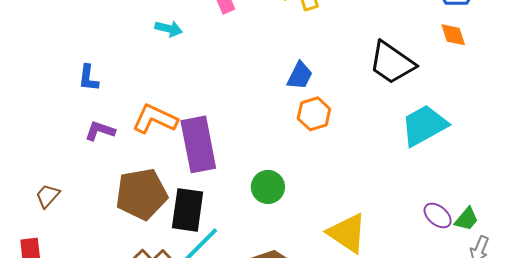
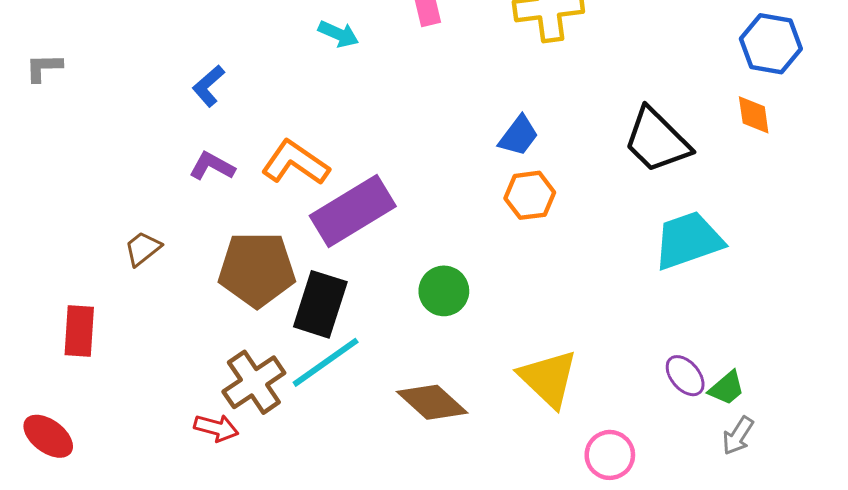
blue L-shape: (88, 78) -> (209, 86), turned 32
purple rectangle: (198, 144) -> (353, 211), turned 60
brown trapezoid: (48, 196) -> (143, 249), moved

